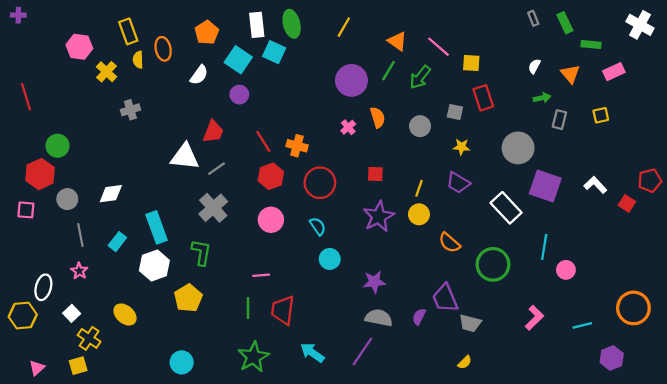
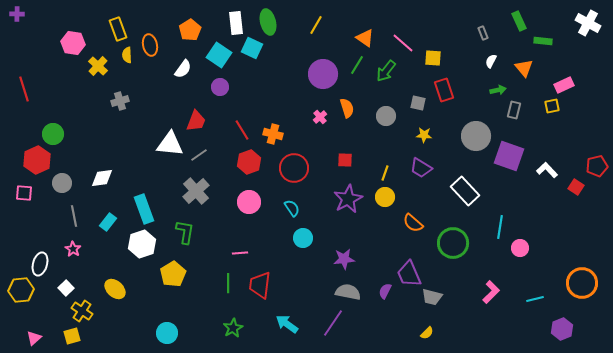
gray rectangle: (533, 18) -> (483, 33), moved
pink rectangle: (614, 72) -> (564, 85), moved
purple square: (545, 186) -> (509, 156), moved
green star: (253, 357) -> (233, 328), size x0.7

